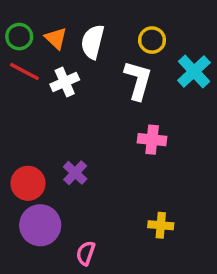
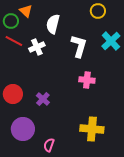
orange triangle: (56, 38) -> (26, 11), moved
yellow circle: (152, 40) -> (98, 11), moved
red circle: (28, 183) -> (13, 94), moved
yellow cross: (161, 225) -> (92, 129), size x1.6

